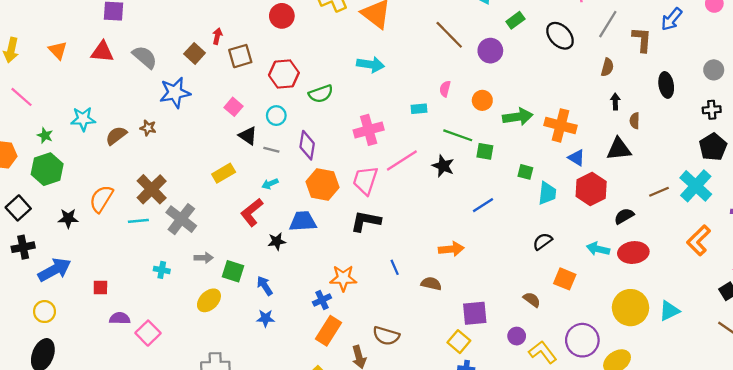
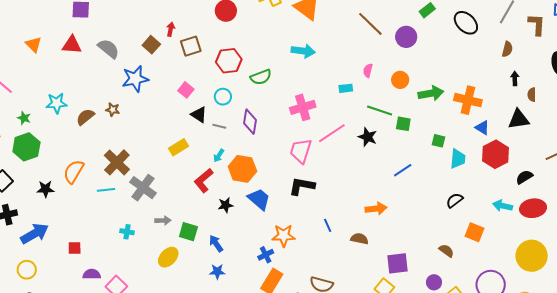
cyan arrow: (270, 184) -> (219, 156), turned -32
orange hexagon: (323, 185) -> (242, 169), moved
blue trapezoid: (303, 221) -> (259, 199), moved, turned 45

